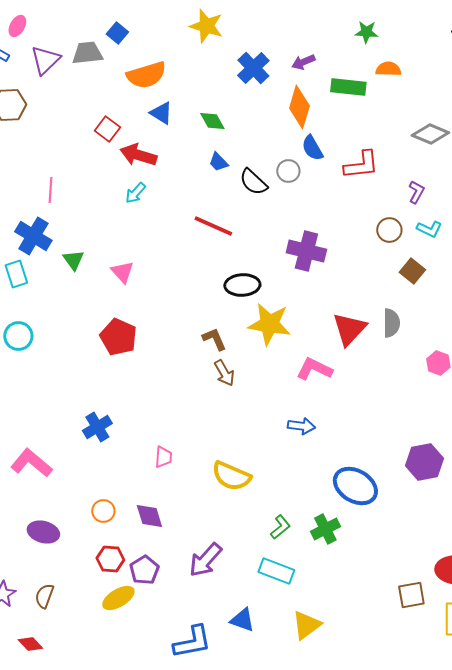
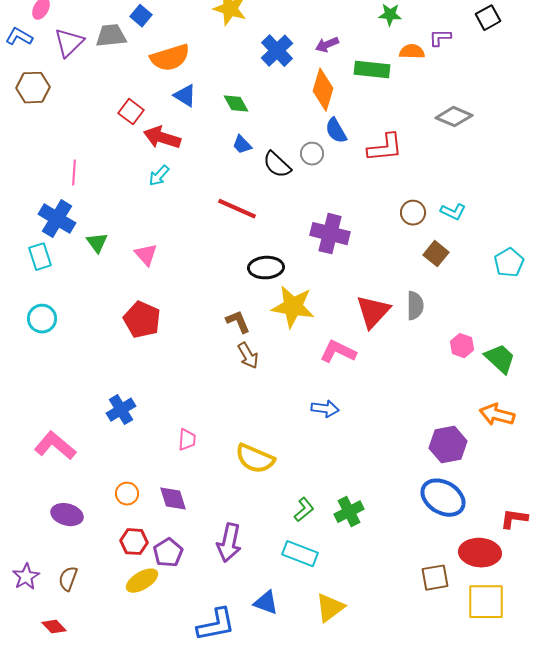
purple L-shape: (416, 192) -> (440, 38), moved, turned -120
blue ellipse: (355, 486) -> (443, 498), moved
purple arrow: (205, 560) -> (229, 543), turned -30

